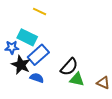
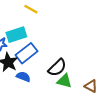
cyan rectangle: (27, 37) -> (16, 35), turned -48

